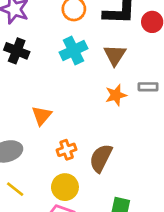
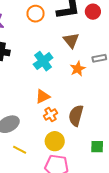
cyan cross: (73, 50) -> (43, 61), moved
orange triangle: (42, 116) -> (43, 97), moved, turned 35

